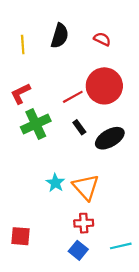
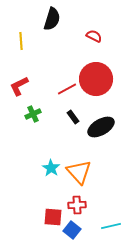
black semicircle: (60, 36) -> (52, 19), moved
green cross: (36, 124) -> (33, 114), size x0.6
red square: (20, 236) -> (53, 217), moved

